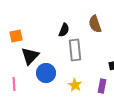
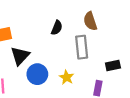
gray rectangle: (75, 50) -> (82, 47), moved
yellow star: (75, 85) -> (67, 77), moved

